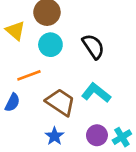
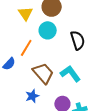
orange line: (29, 75) -> (26, 48), turned -54

